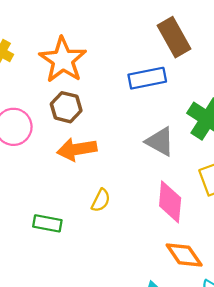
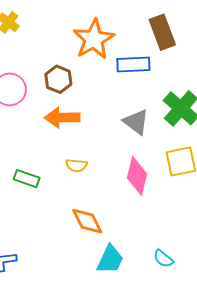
orange star: (63, 60) -> (94, 39), moved
yellow semicircle: (101, 200) -> (76, 165), turned 60
orange diamond: (184, 255) -> (87, 221), moved

